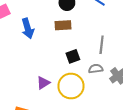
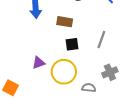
brown rectangle: (63, 25) -> (65, 22), moved
gray semicircle: (96, 69) -> (89, 88), moved

